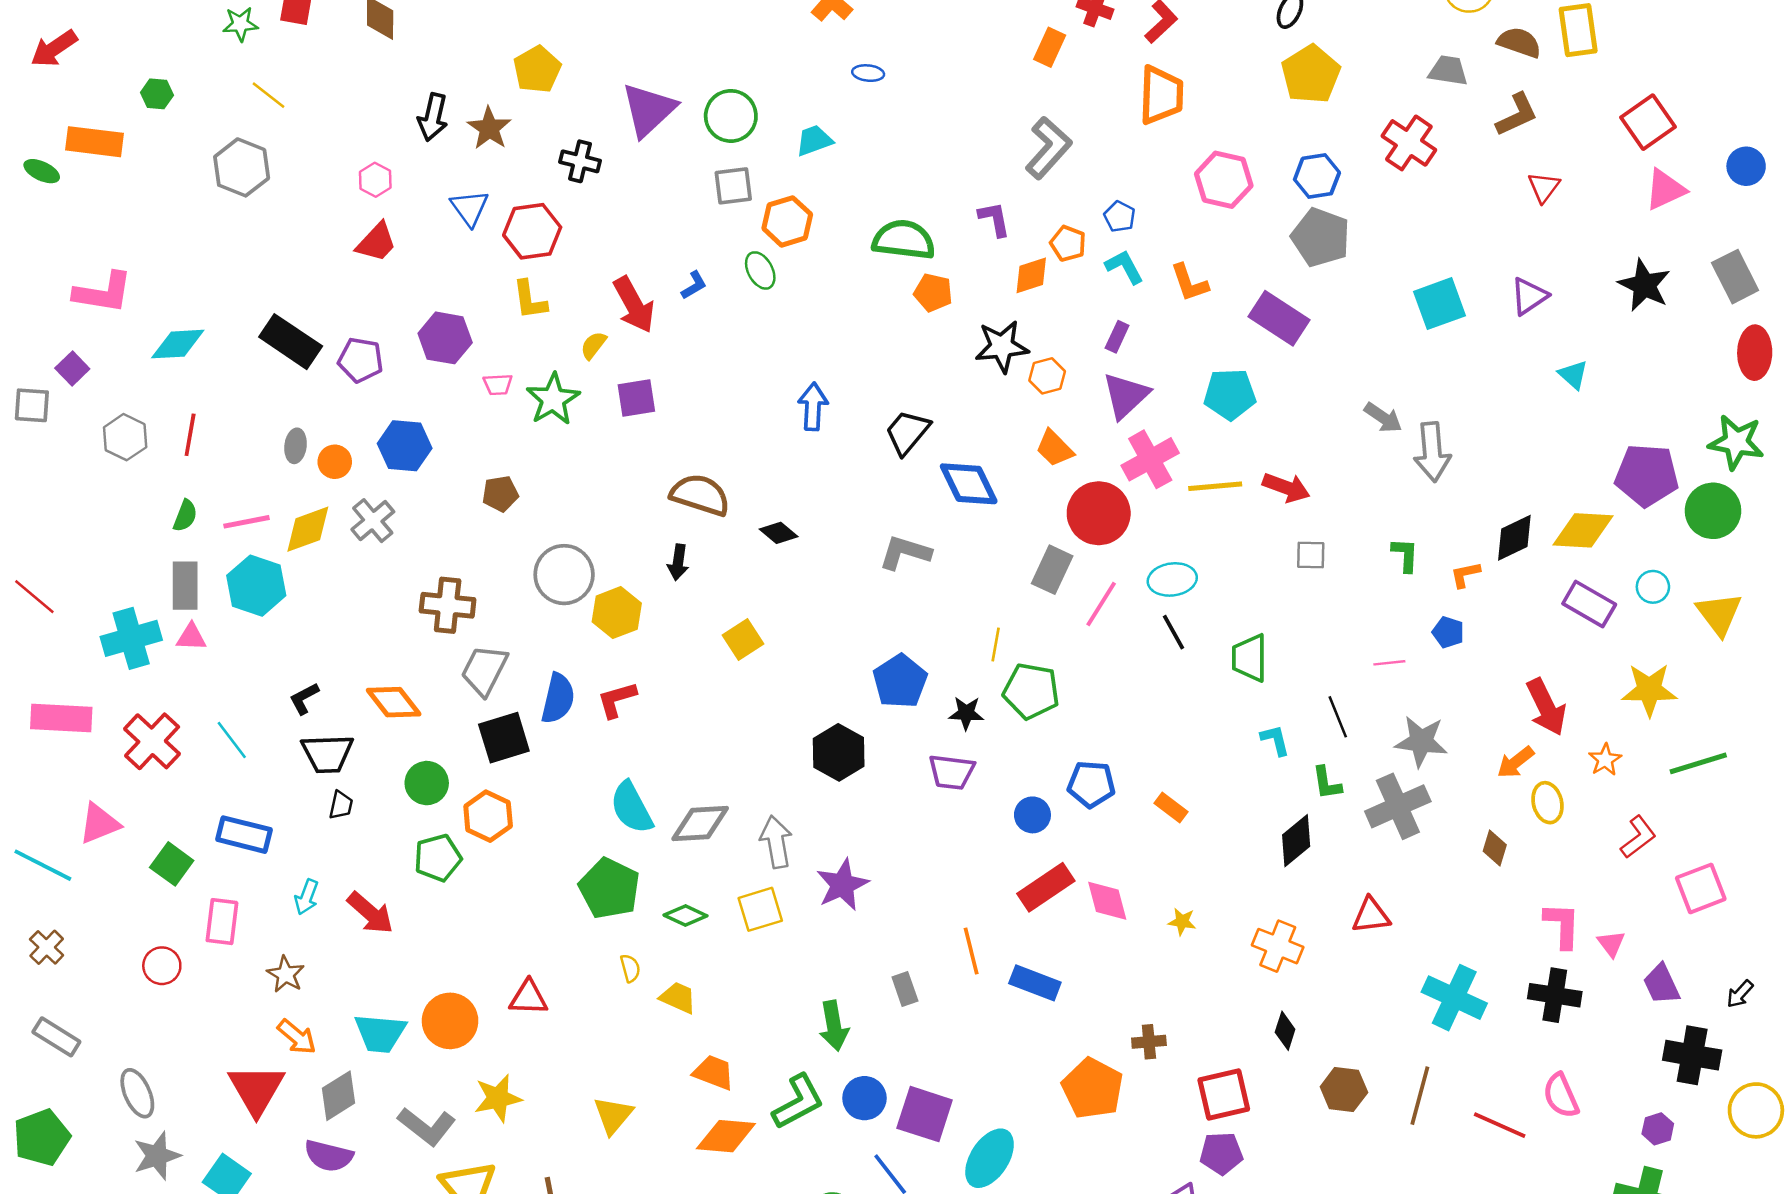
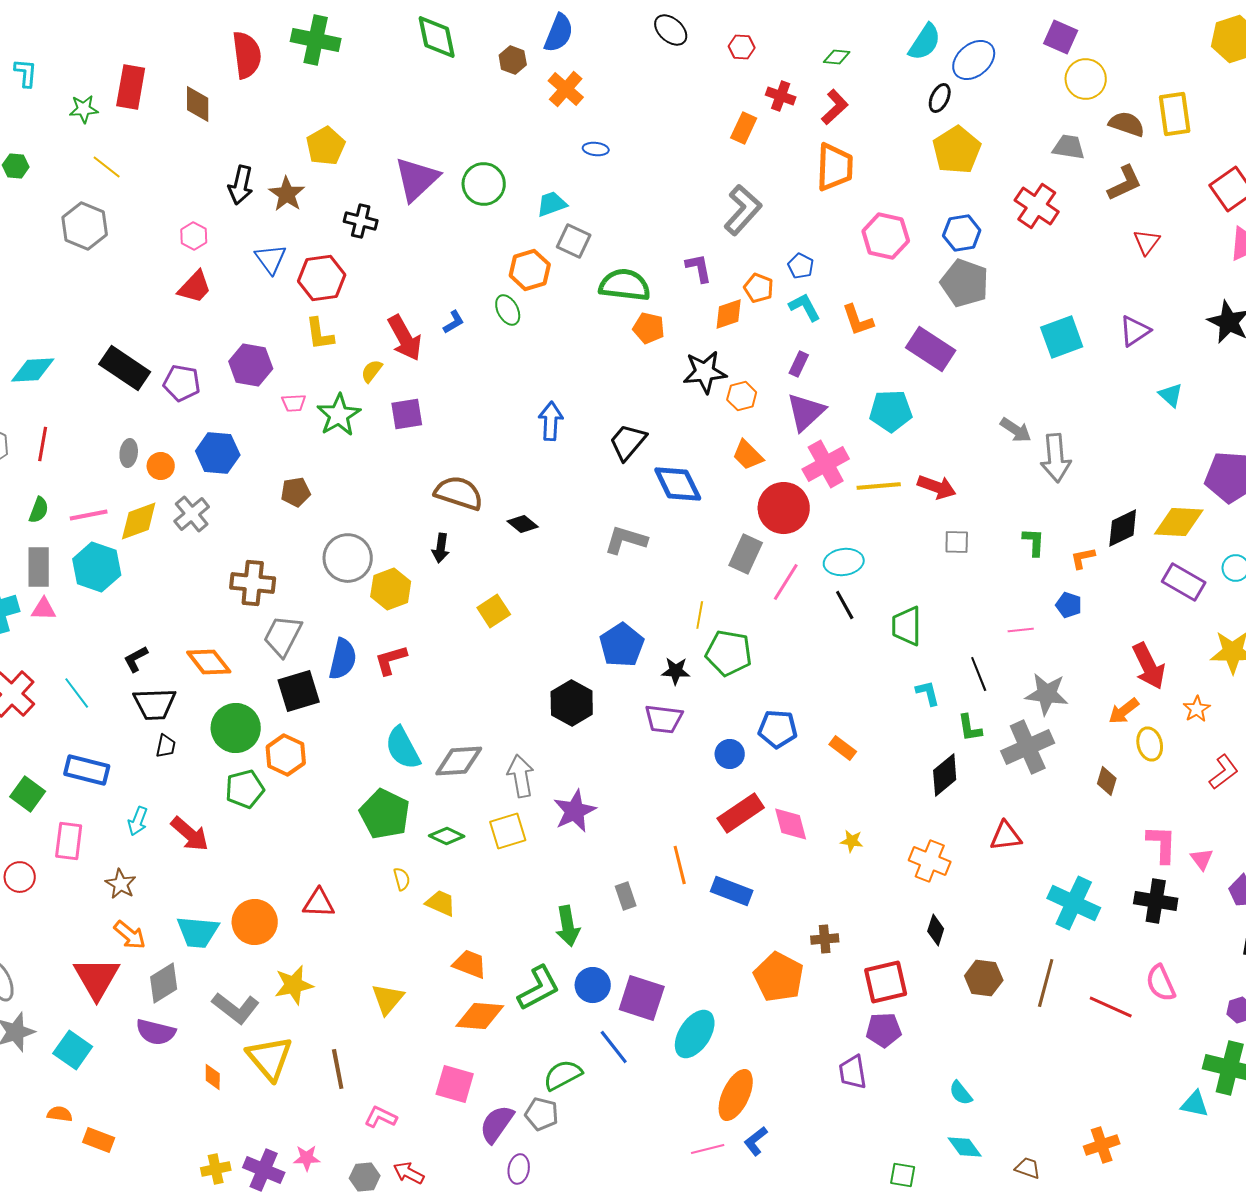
gray square: (733, 186) -> (574, 241), moved, turned 32
green circle: (427, 783) -> (236, 728), size x1.4

